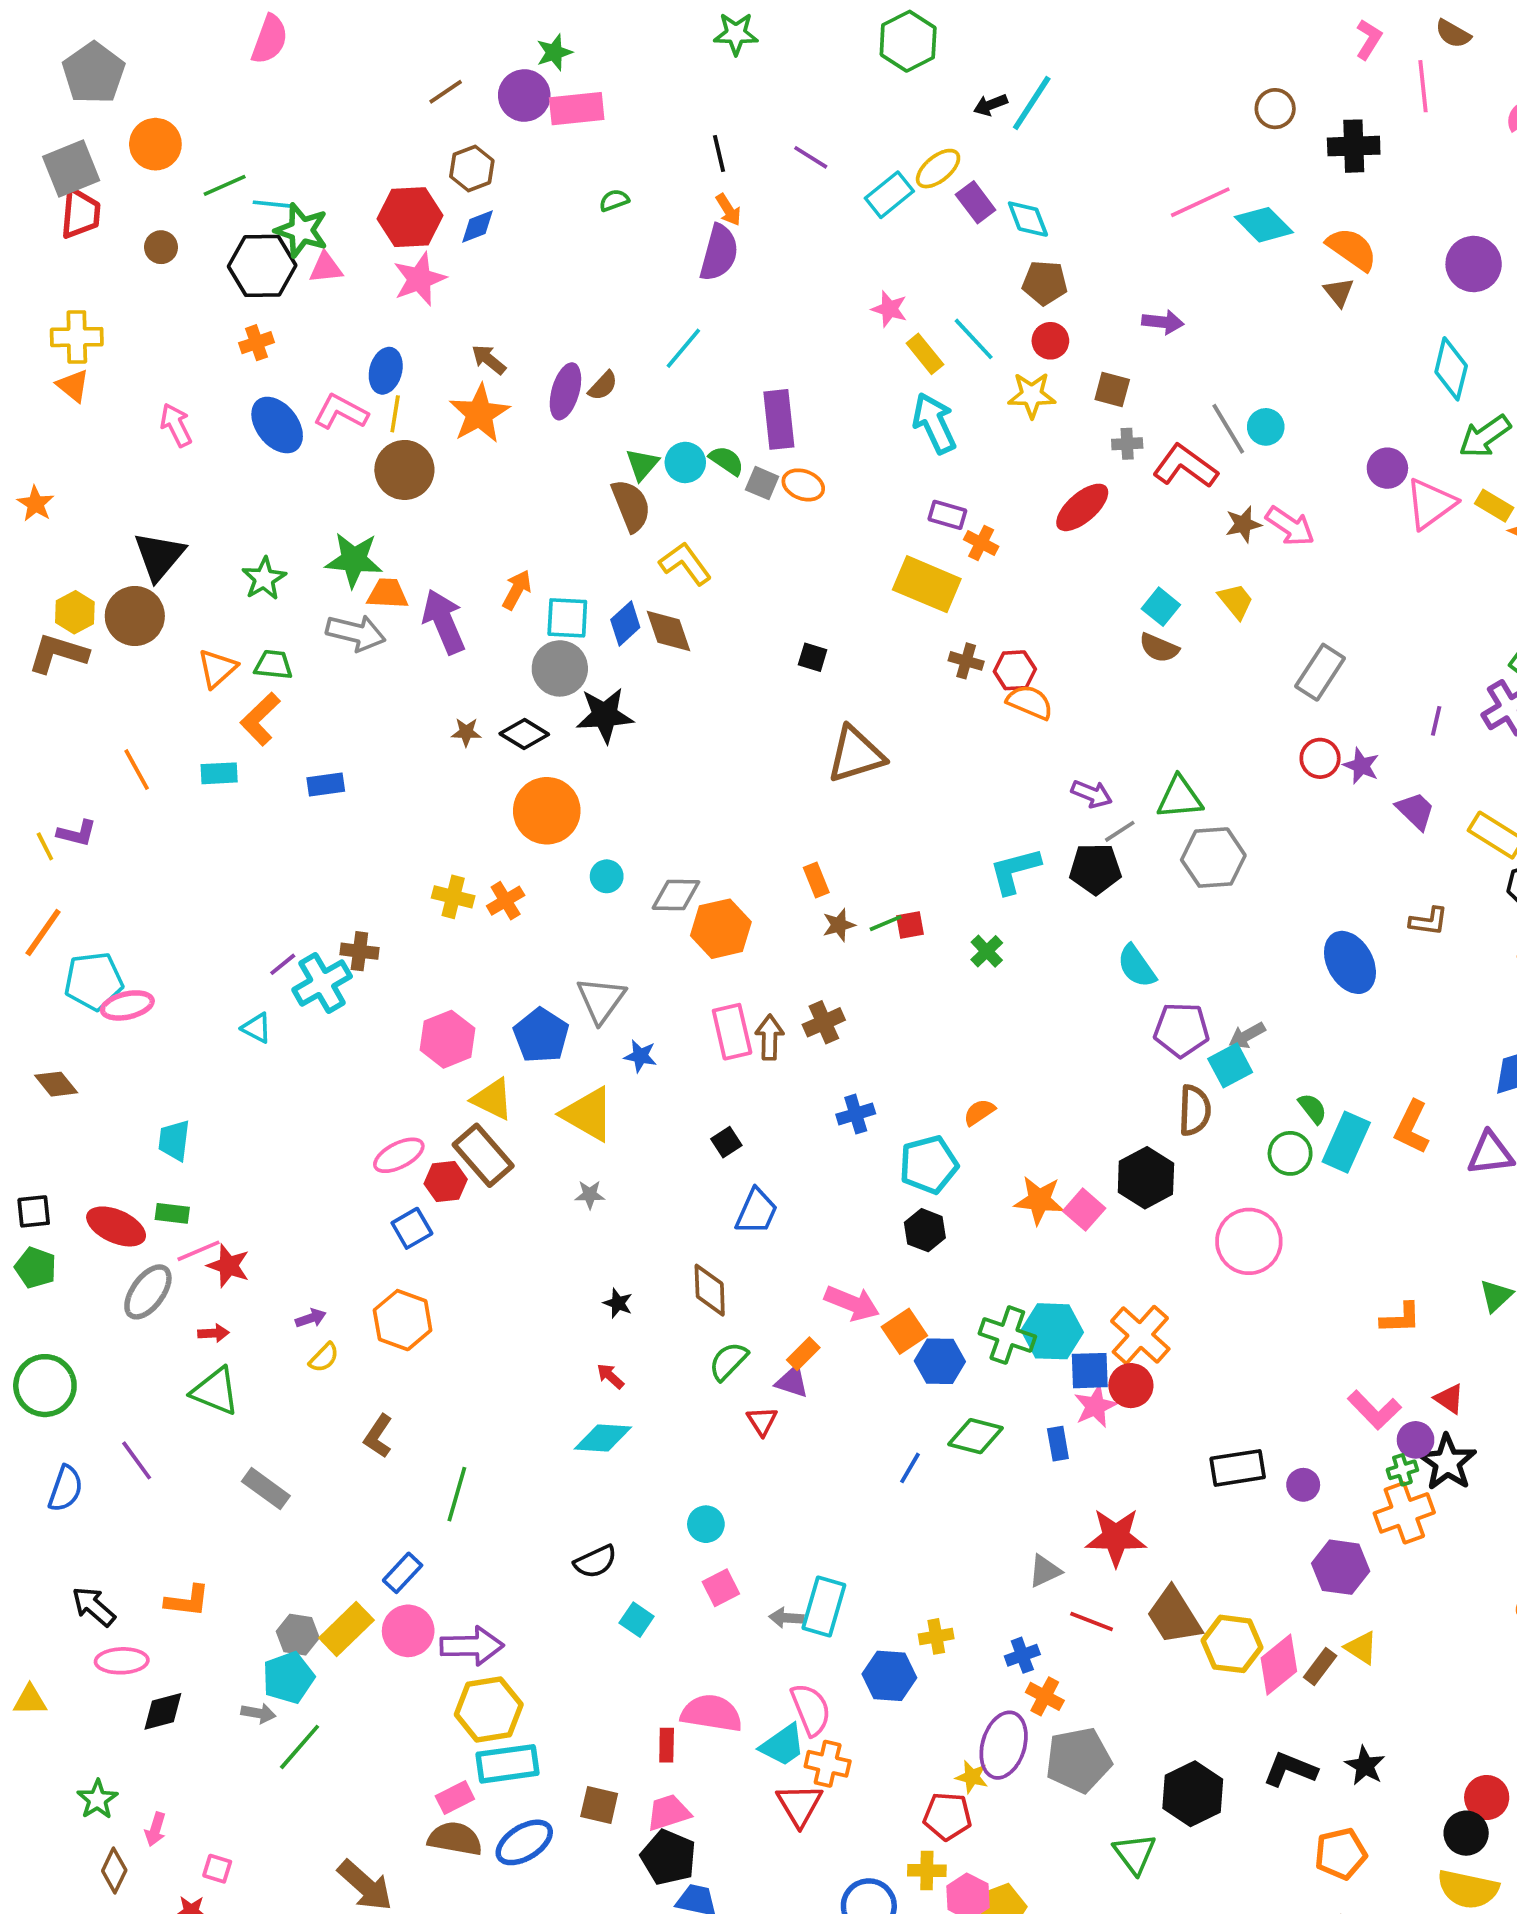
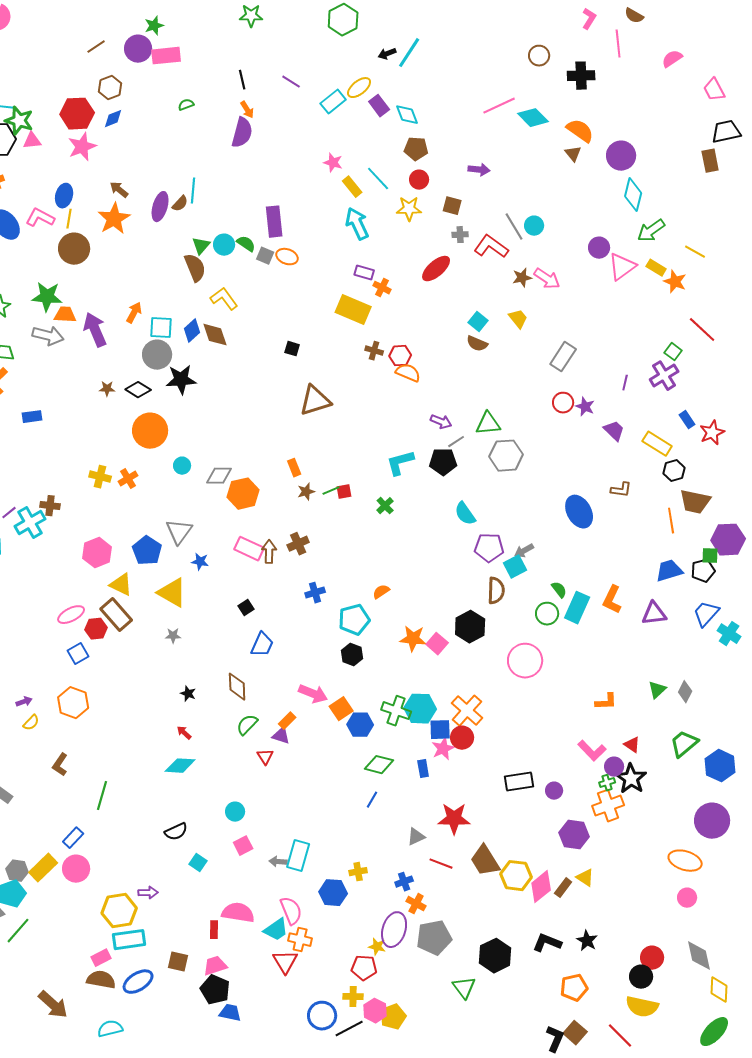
purple circle: (1474, 264) -> (621, 156), moved
cyan line: (683, 348) -> (193, 191), moved, turned -35
pink rectangle: (732, 1032) -> (249, 549), turned -52
blue line: (910, 1468) -> (372, 800), moved
purple arrow: (472, 1646) -> (148, 893), moved, size x0.6

